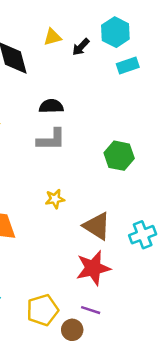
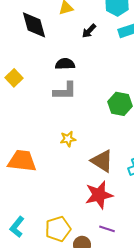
black arrow: (81, 47) -> (89, 31), moved
purple line: (91, 310) -> (107, 229), moved

